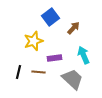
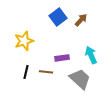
brown arrow: (74, 28) -> (81, 20), moved
yellow star: (34, 41) -> (24, 41), moved

